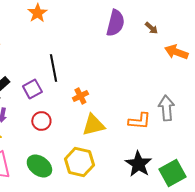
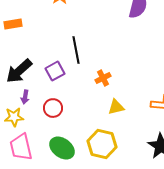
red circle: (41, 121) -> (53, 108), moved
yellow triangle: (93, 125) -> (116, 107), size x0.7

